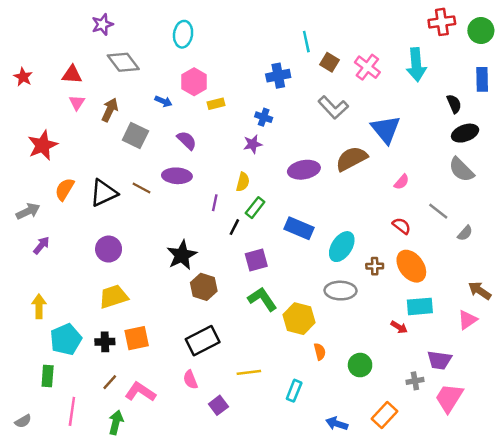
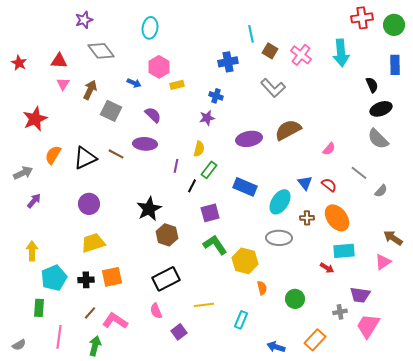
blue triangle: (386, 129) -> (305, 183), moved, size x0.6

